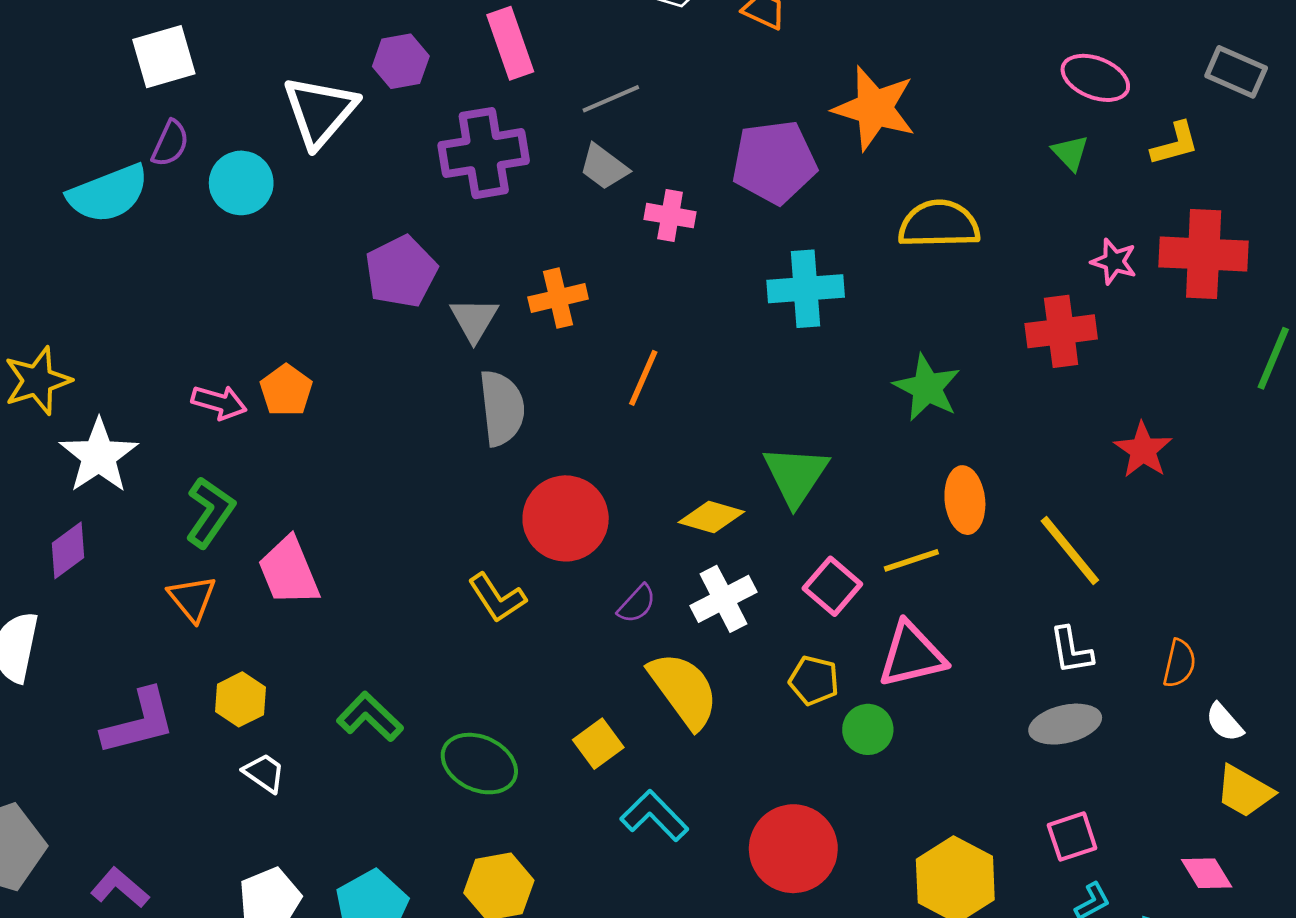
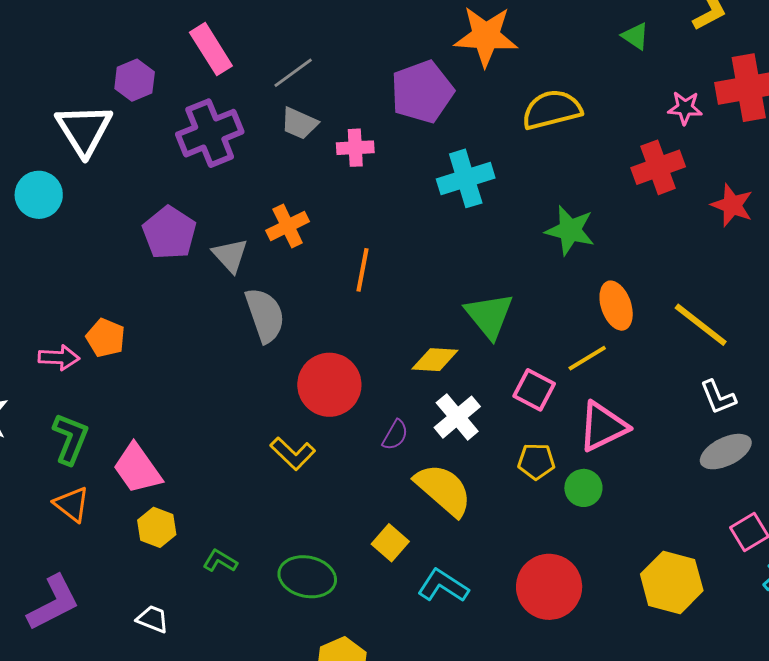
red star: (1143, 450) -> (732, 205), moved
yellow hexagon: (241, 699) -> (157, 527), moved
green L-shape: (370, 717) -> (220, 561), size x0.7

